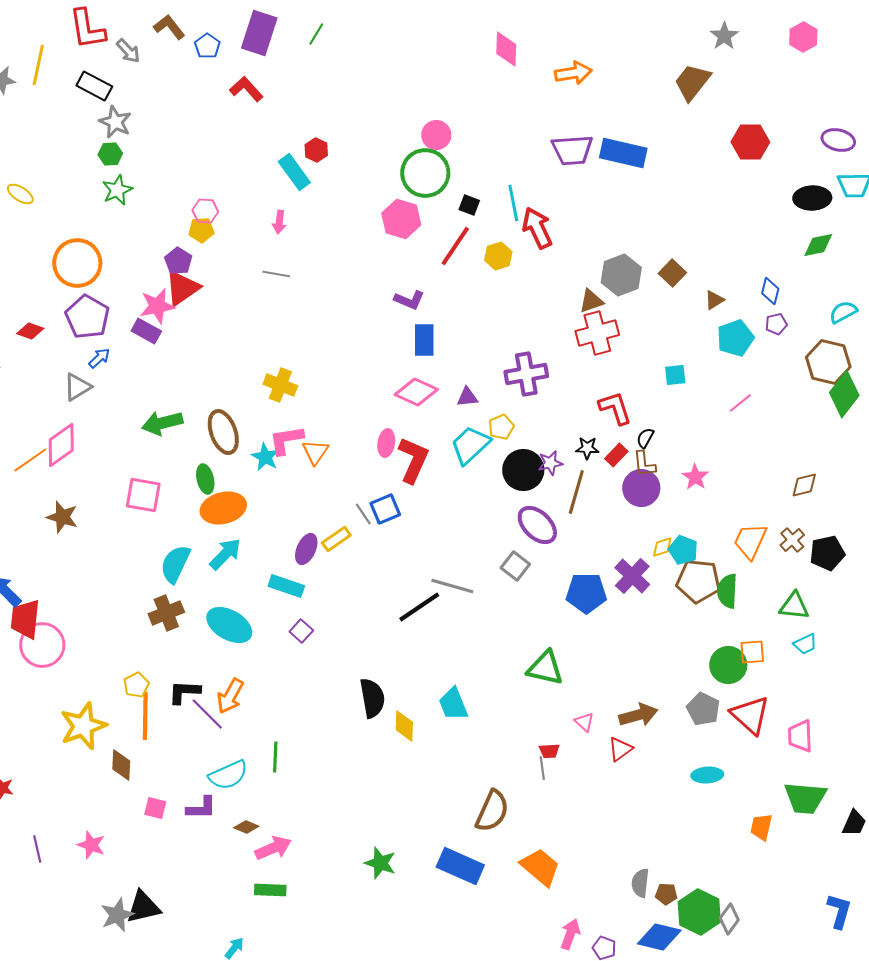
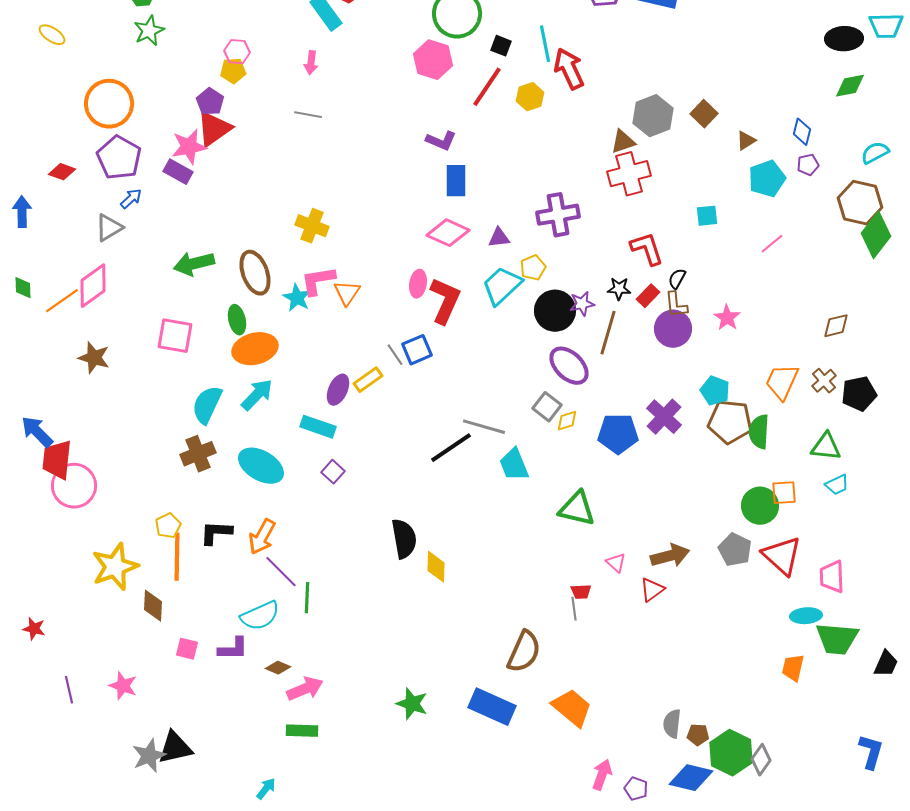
yellow diamond: (662, 547) -> (567, 421), moved
cyan trapezoid: (453, 704) -> (514, 465), moved
purple line: (207, 714) -> (281, 572), moved
cyan ellipse: (707, 775) -> (806, 616), moved

